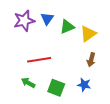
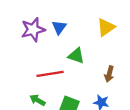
green triangle: (67, 27) -> (76, 56), moved, turned 42
yellow triangle: (88, 34) -> (106, 27), moved

